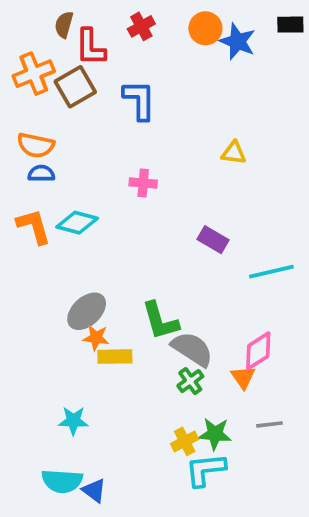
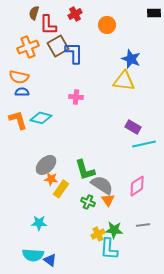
orange circle: (205, 28) -> (107, 25), moved
blue star: (238, 42) -> (131, 59), moved
orange cross: (34, 74) -> (28, 47), moved
brown square: (75, 87) -> (58, 46), moved
yellow triangle: (234, 153) -> (124, 81), size x1.6
purple rectangle: (213, 240) -> (133, 127), moved
yellow rectangle: (115, 357) -> (61, 189), turned -54
orange triangle: (243, 377) -> (108, 200), moved
green cross: (190, 381) -> (88, 202), moved, turned -32
cyan L-shape: (205, 470) -> (109, 249), turned -80

